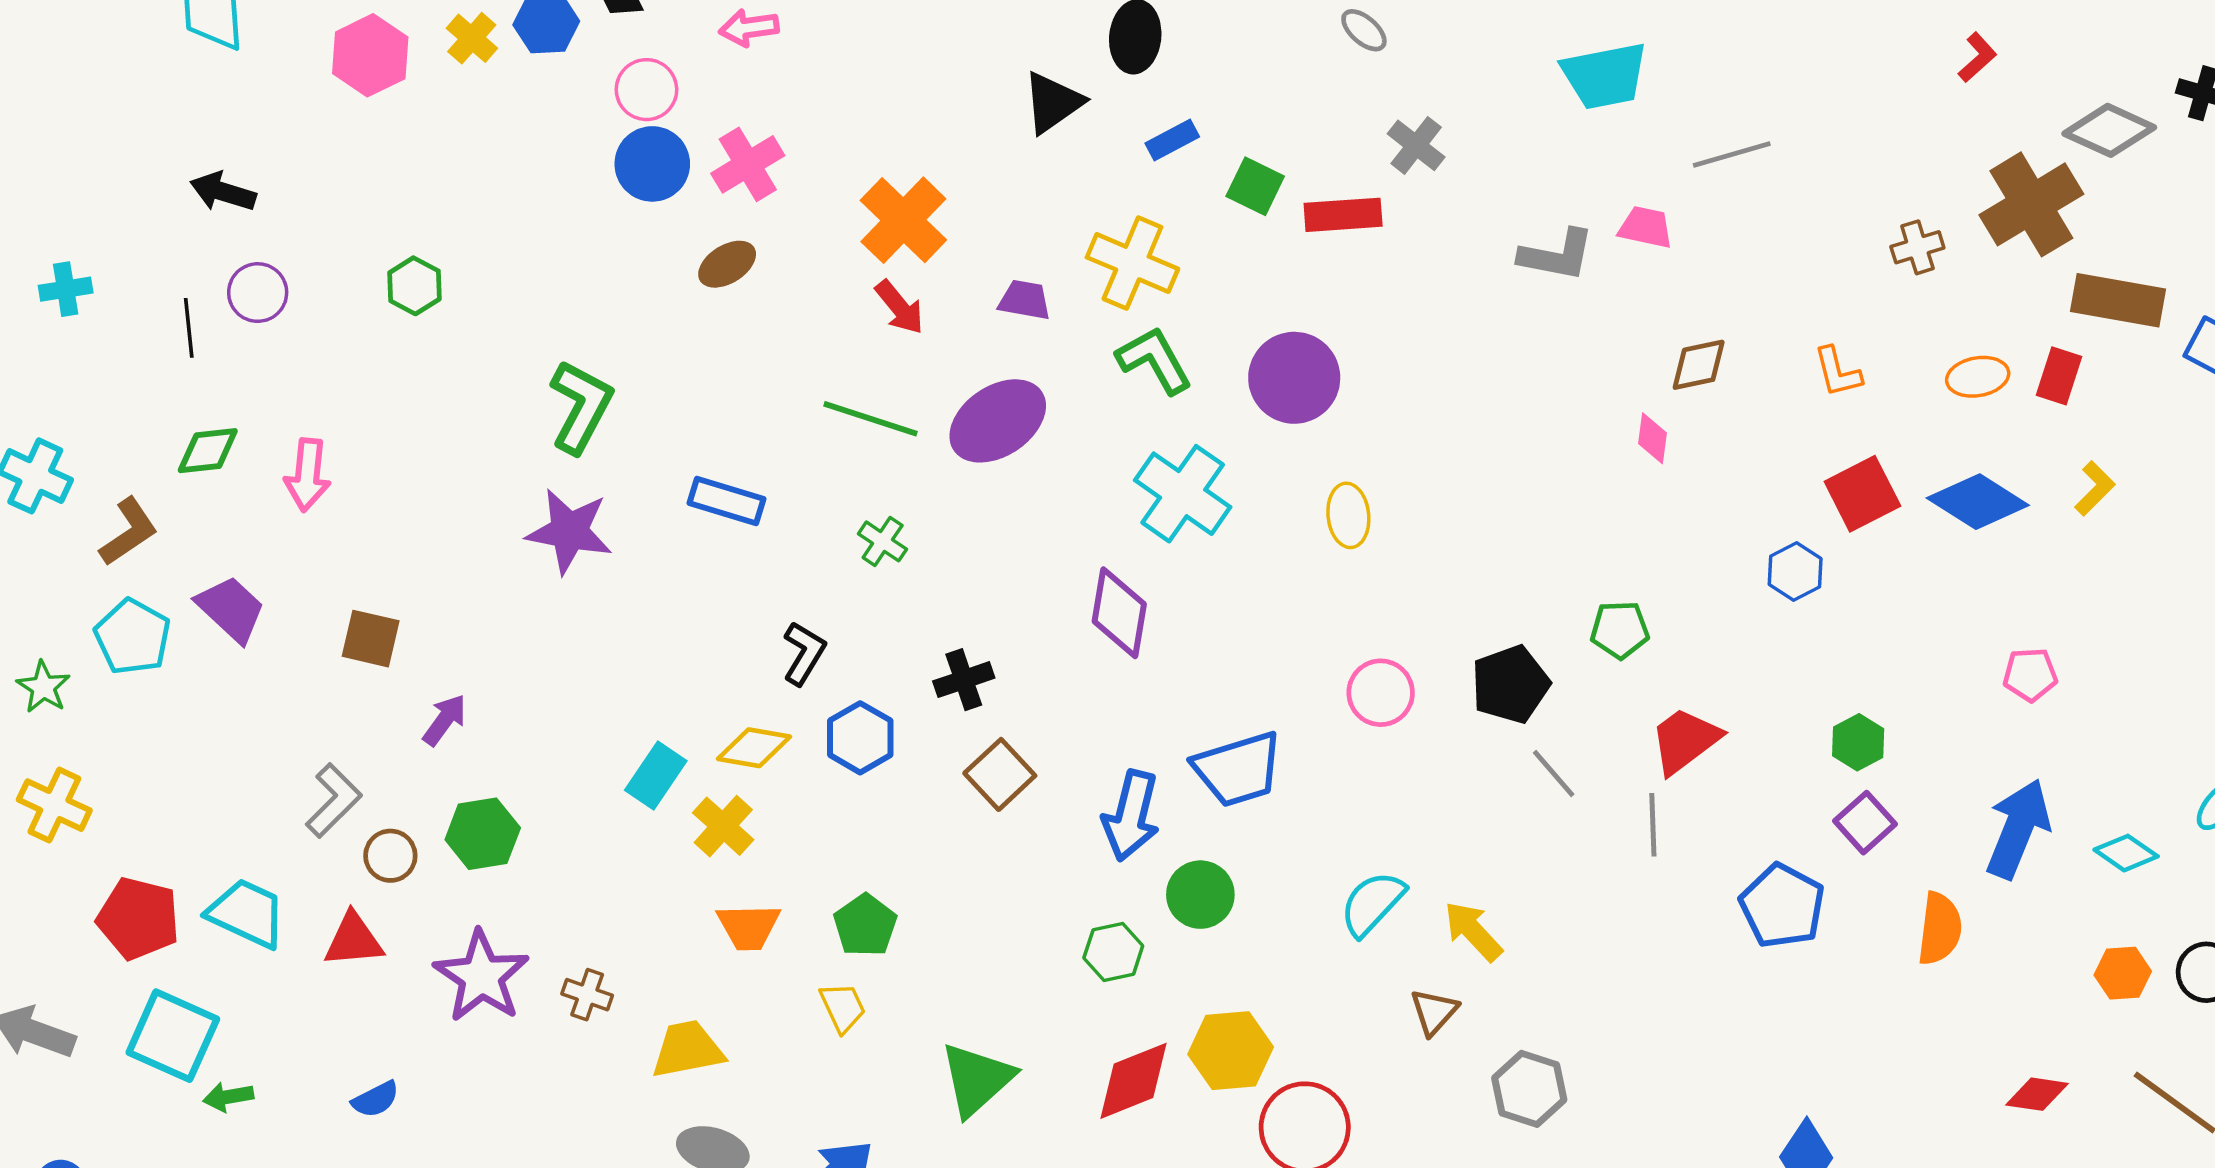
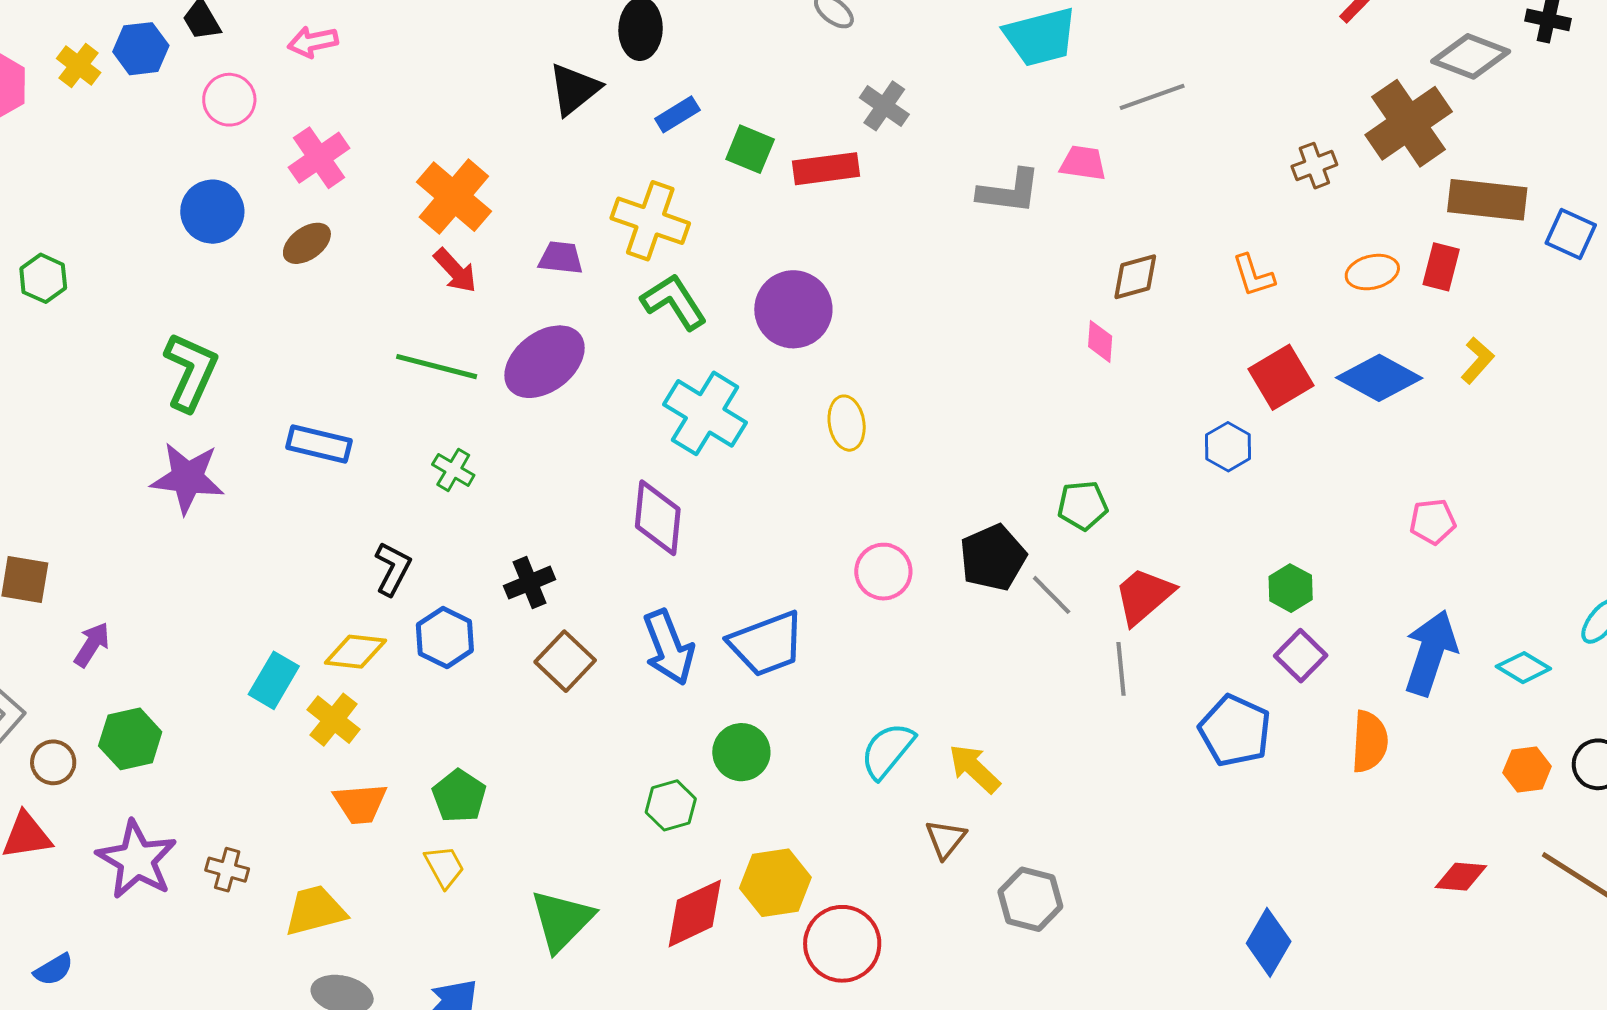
blue circle: (652, 164) -> (212, 212), moved
gray line: (1554, 774) -> (1052, 595), moved
blue arrow: (1131, 816) -> (669, 647), moved, turned -32

